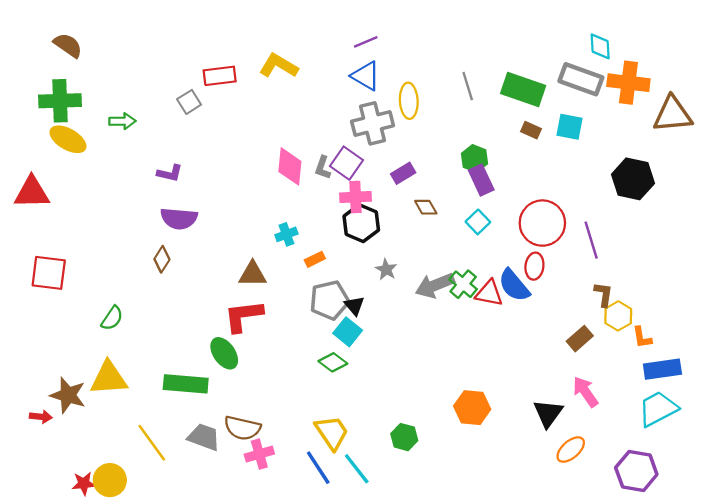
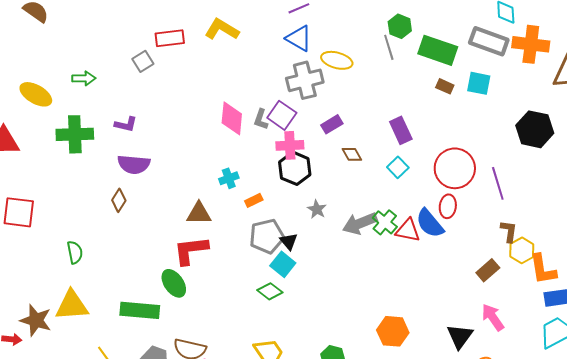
green cross: (60, 101) -> (75, 134), moved
yellow ellipse: (409, 101) -> (337, 60), turned -72
green hexagon: (474, 159) -> (400, 26), moved
green semicircle: (112, 318) -> (75, 252), turned -45
orange L-shape: (642, 337) -> (543, 269), size x1.6

